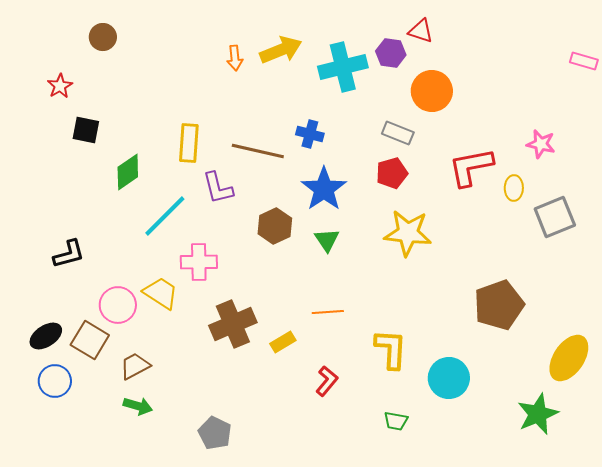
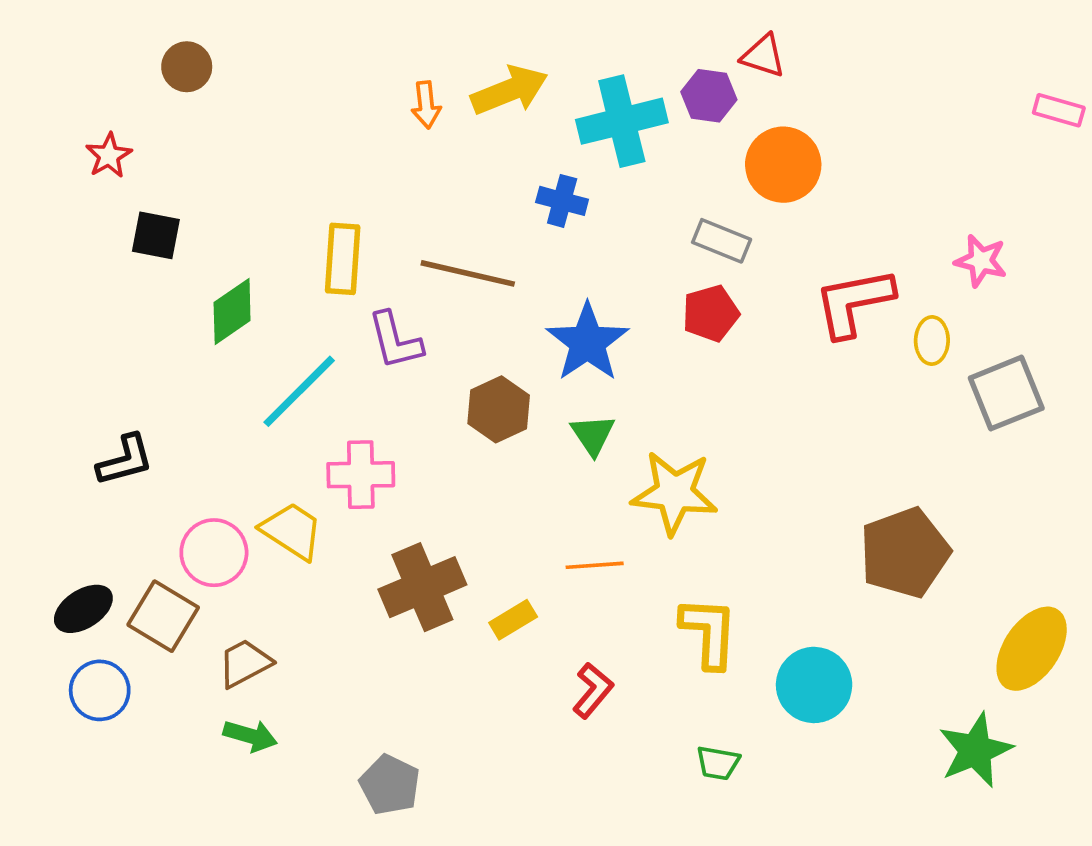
blue cross: (310, 134) -> (562, 201), moved
yellow star: (408, 233) -> (674, 493), moved

